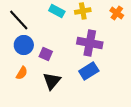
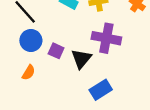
blue rectangle: (89, 71) -> (101, 90), moved
black triangle: (52, 81) -> (81, 59), moved

